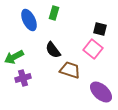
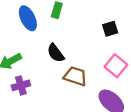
black square: (100, 29) -> (110, 29), turned -32
pink square: (93, 49) -> (116, 66), moved

